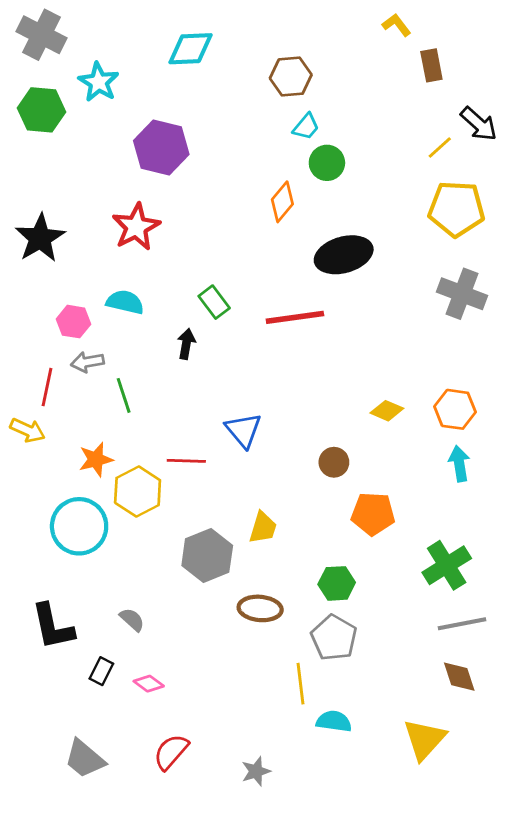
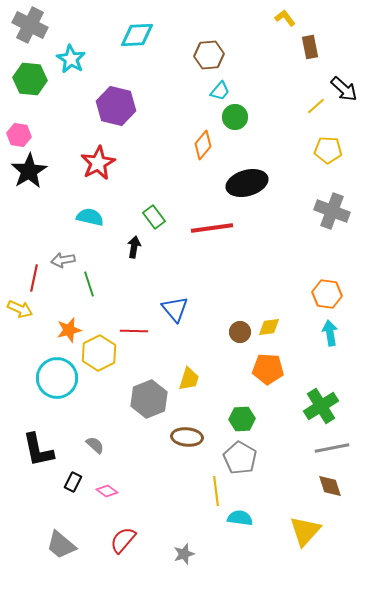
yellow pentagon: (456, 209) -> (328, 150), size x0.7
pink hexagon: (74, 322) -> (19, 135), moved
yellow diamond: (387, 411) -> (269, 327), moved, turned -30

